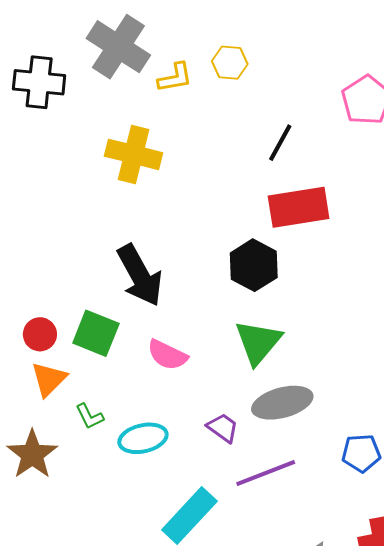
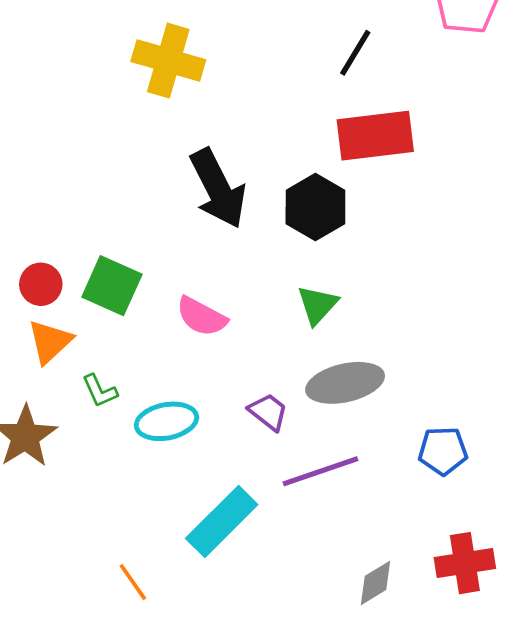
black arrow: (140, 275) -> (218, 189), moved
green triangle: (258, 342) -> (317, 305), size x0.7

